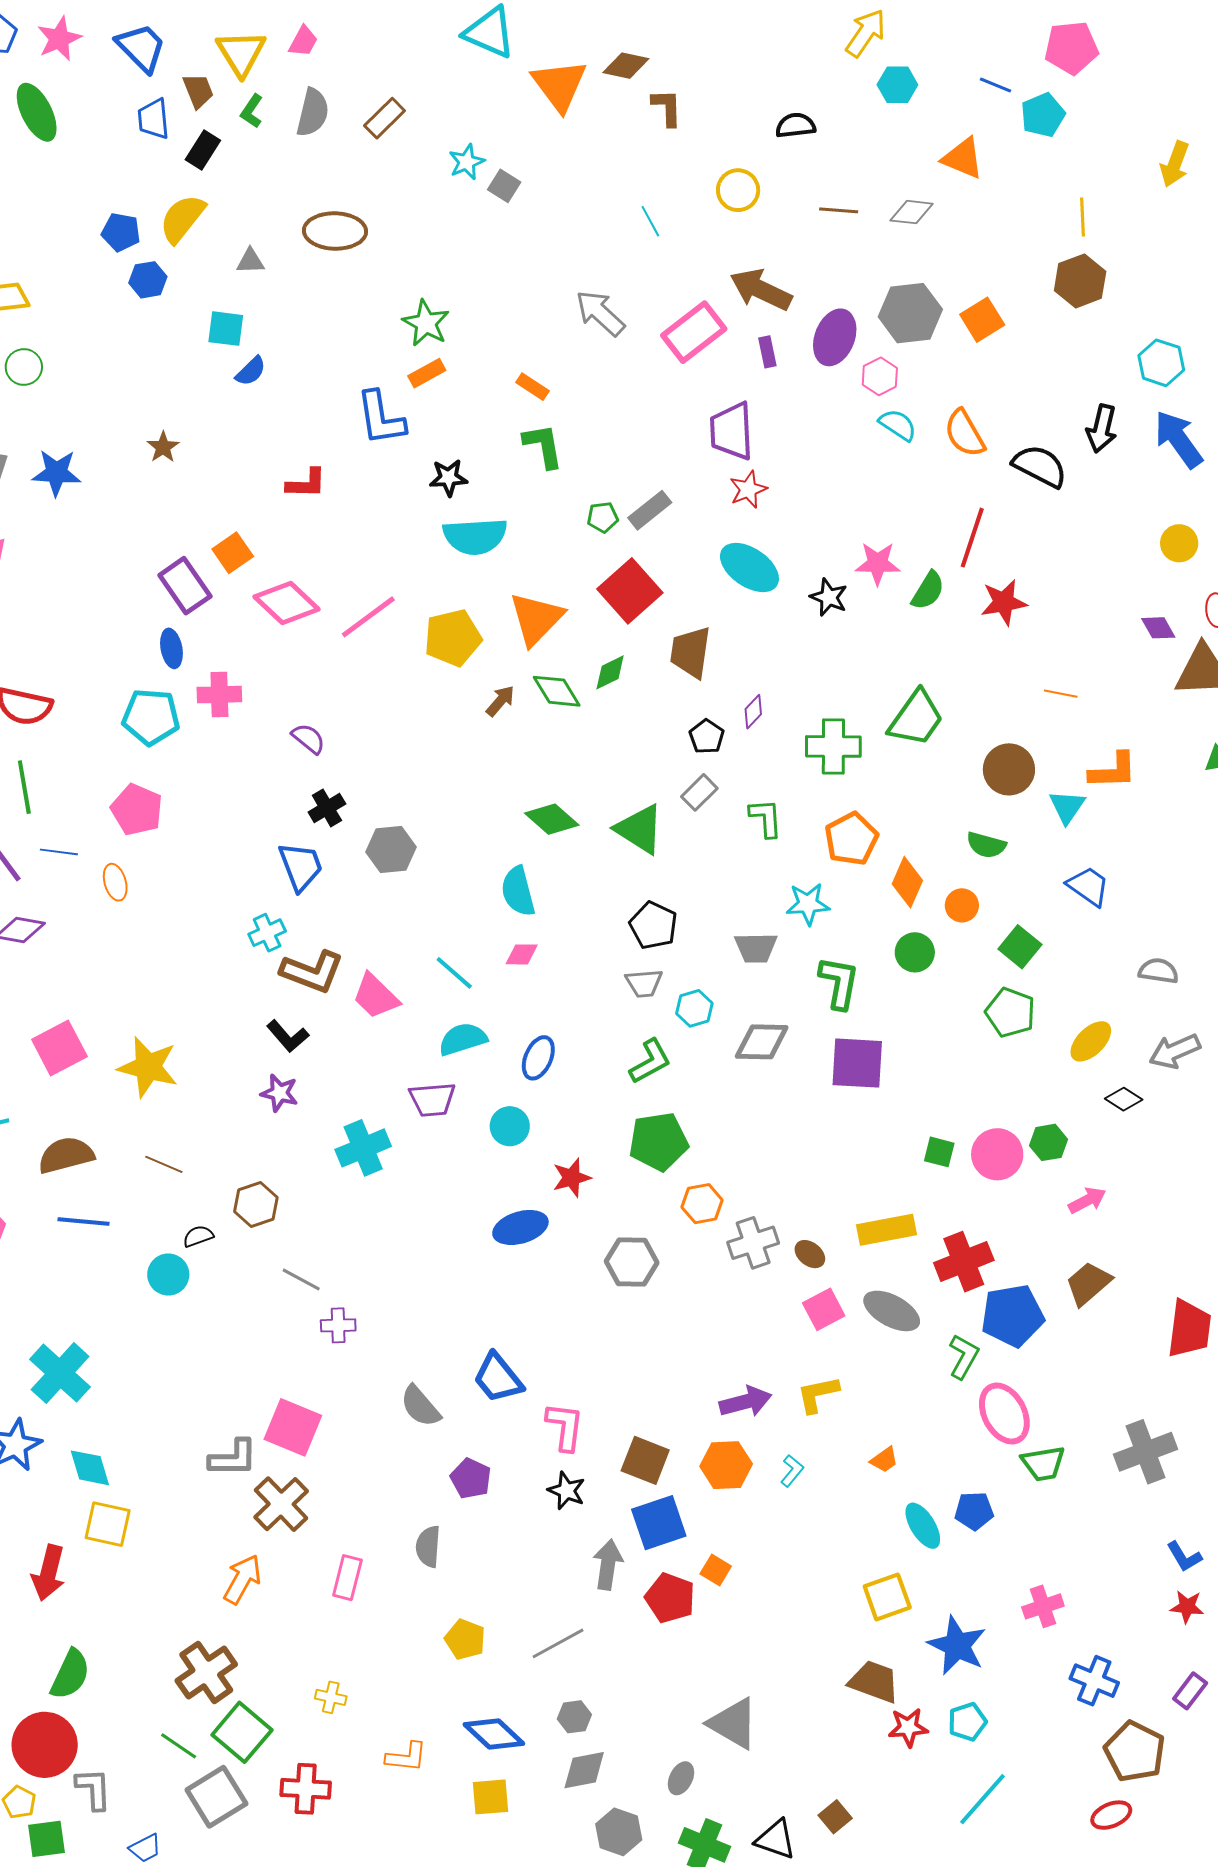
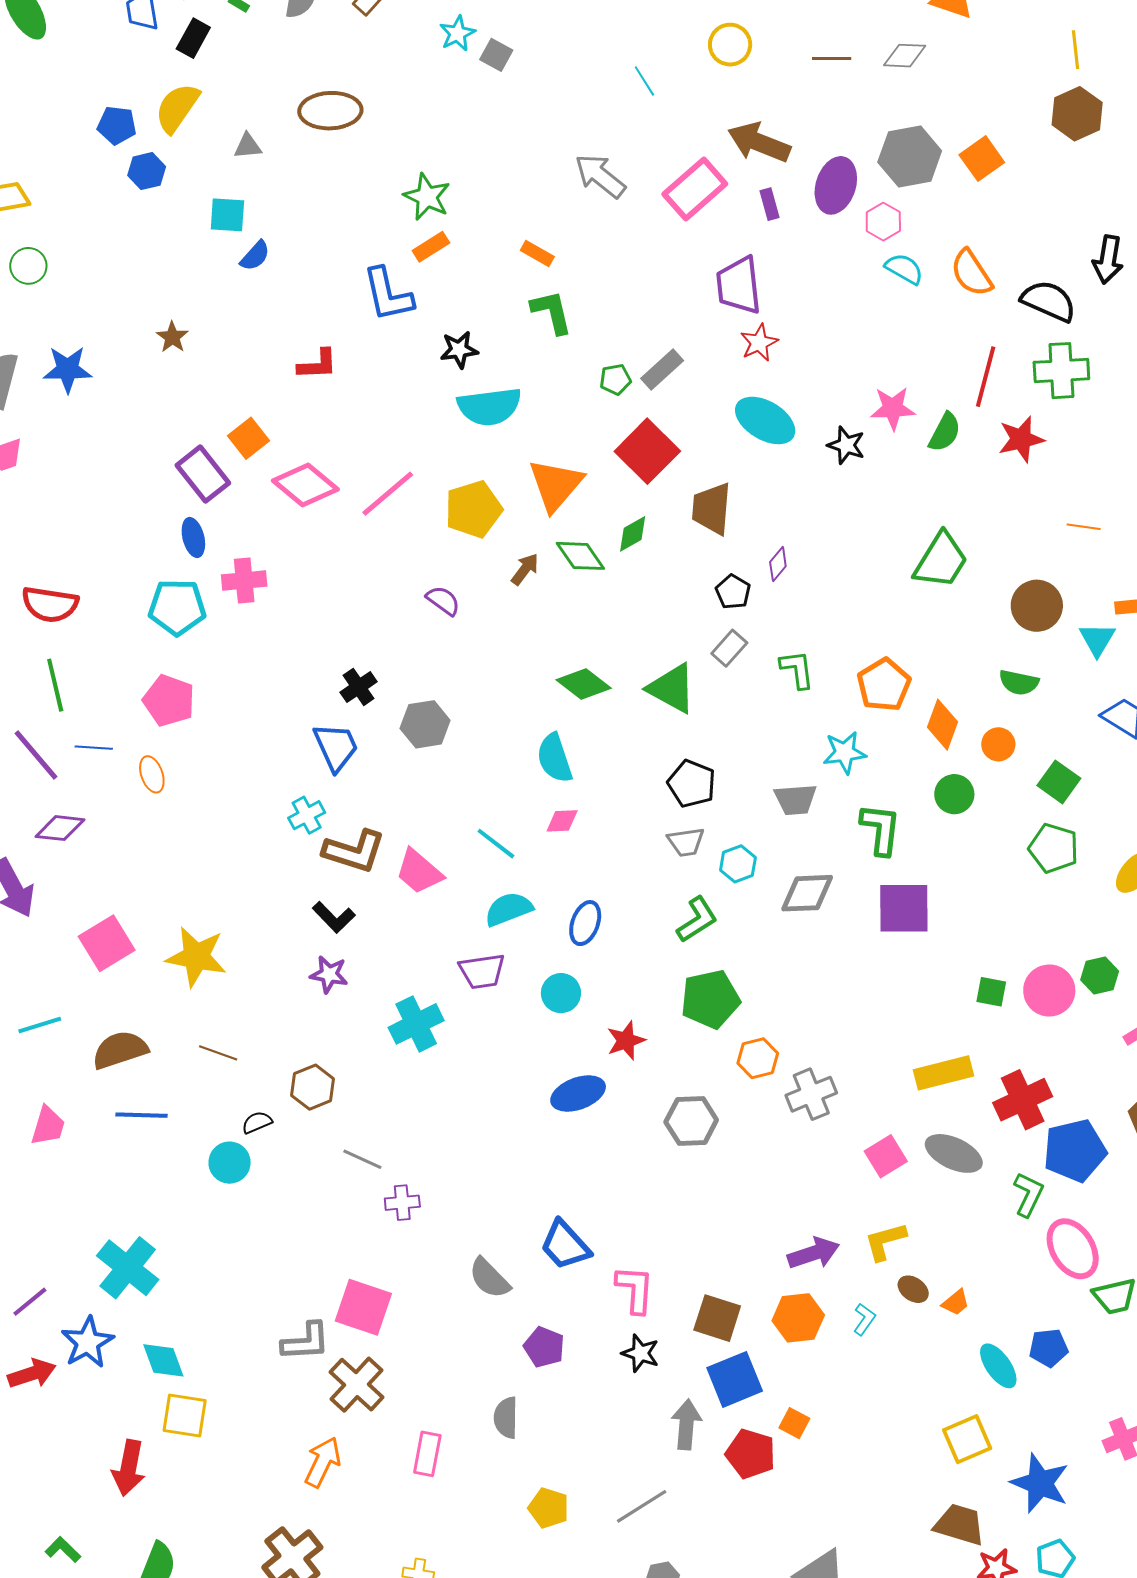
purple semicircle: (308, 739) -> (443, 601), moved
green cross: (833, 746) -> (1061, 371), moved
brown ellipse: (810, 1254) -> (913, 1289), moved

